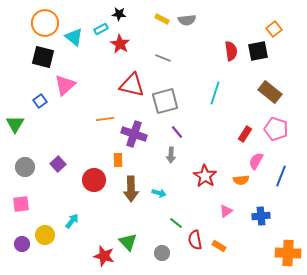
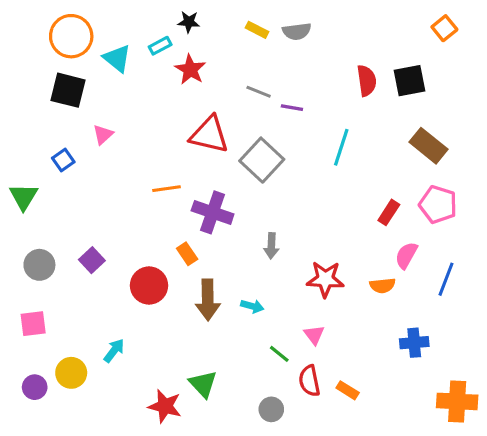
orange square: (274, 29) -> (444, 28), moved
pink triangle: (65, 85) -> (103, 135), size x0.6
gray square: (165, 101) -> (262, 160), turned -32
purple line: (177, 132) -> (292, 108), moved, turned -40
orange rectangle: (118, 160) -> (187, 254), turned -32
red star: (205, 176) -> (325, 279), turned -30
pink triangle: (226, 211) -> (314, 335), moved, turned -32
gray circle: (162, 253) -> (271, 409), moved

